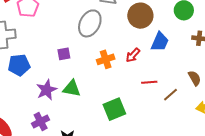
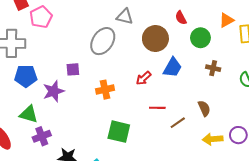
orange cross: (106, 59) -> (105, 90), moved
green triangle: (72, 88) -> (29, 114), moved
purple star: (47, 90) -> (54, 91), moved
green square: (114, 109) -> (119, 132), turned 30

